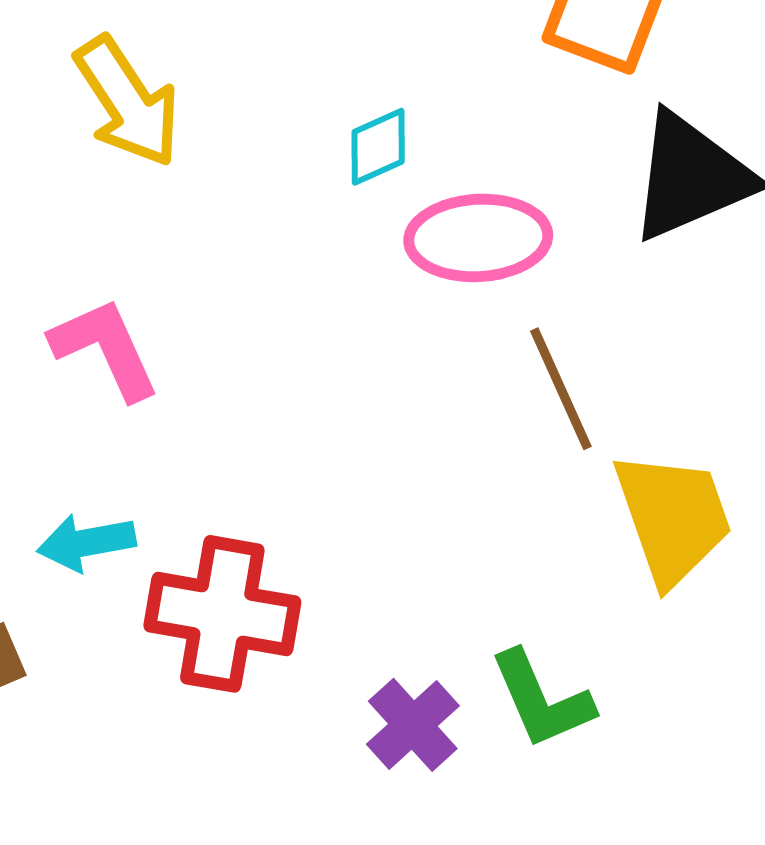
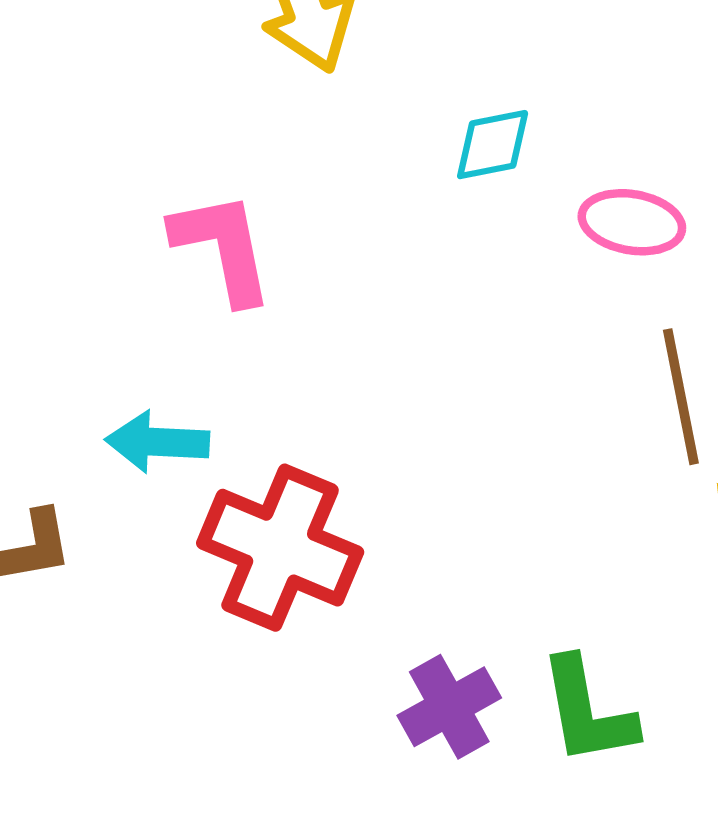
cyan diamond: (378, 147) -> (493, 145), moved
pink ellipse: (478, 238) -> (632, 222), size x0.7

